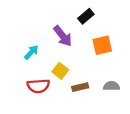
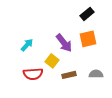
black rectangle: (86, 16) -> (87, 14), moved
purple arrow: (63, 36) -> (64, 43), moved

